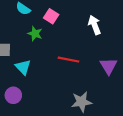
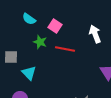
red line: (69, 60) -> (65, 49), moved

